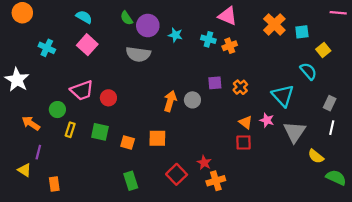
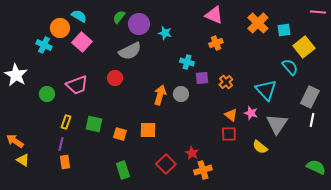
orange circle: (22, 13) -> (60, 28), moved
green semicircle: (127, 18) -> (119, 17), turned 72
cyan cross: (208, 39) -> (187, 62), moved
yellow square: (323, 50) -> (304, 47), size x1.5
gray semicircle: (138, 54) -> (130, 51), turned -35
red circle: (108, 98) -> (115, 78), moved
gray rectangle: (330, 103) -> (310, 97), size x1.5
green circle: (57, 110) -> (47, 94), moved
orange arrow: (31, 123) -> (15, 141), moved
purple line: (38, 152) -> (61, 144), moved
yellow semicircle: (316, 156) -> (260, 147), moved
orange rectangle: (54, 184) -> (65, 162), moved

